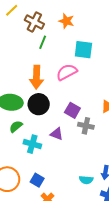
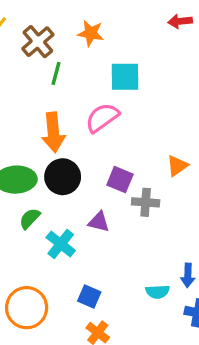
brown cross: (34, 22) -> (38, 42), turned 30
cyan cross: (32, 144) -> (61, 244), turned 30
blue square: (37, 180) -> (89, 297), moved

